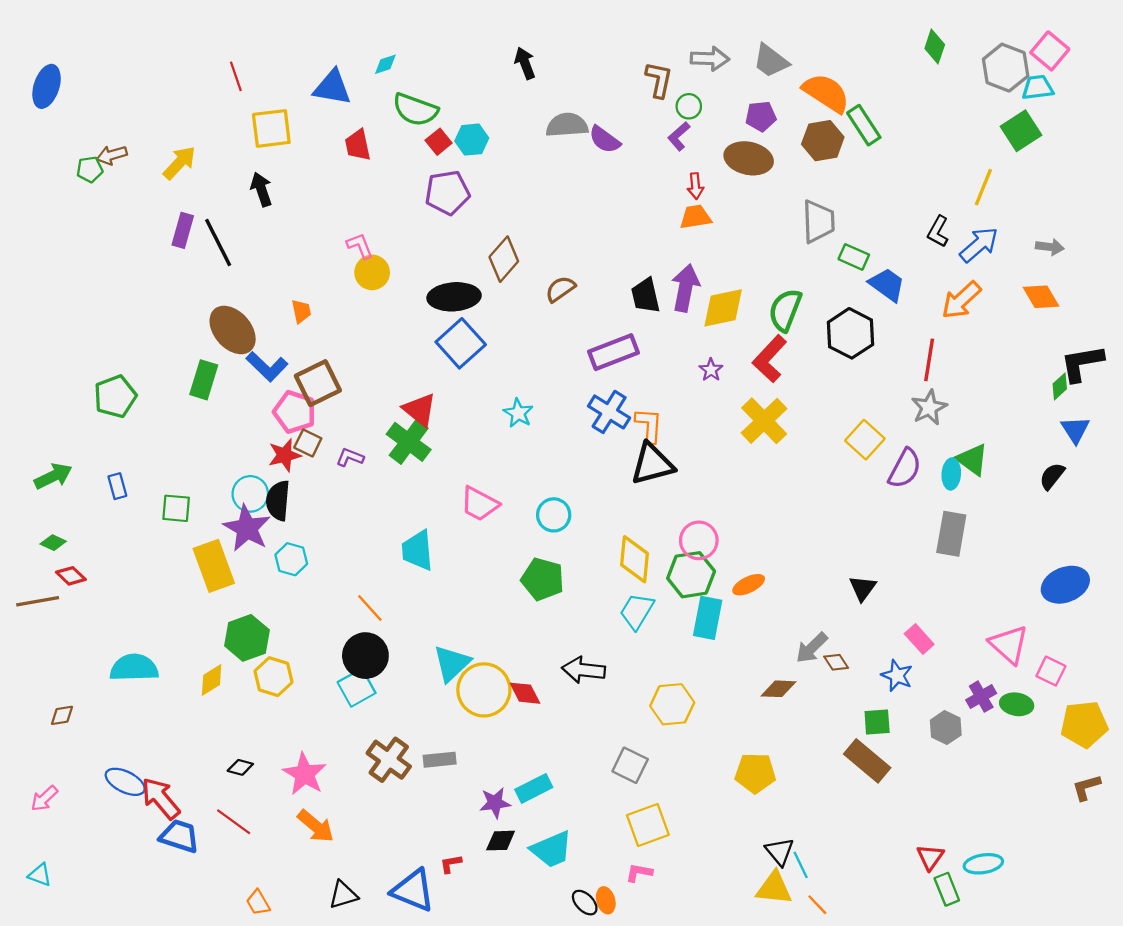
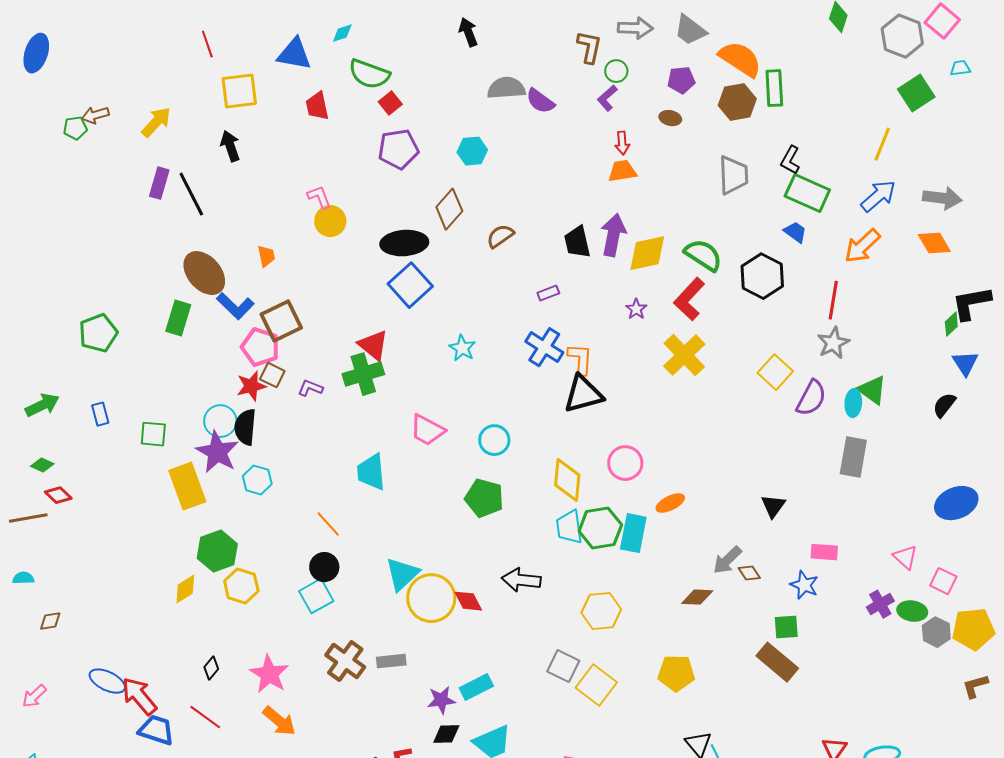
cyan trapezoid: (1038, 87) -> (960, 68), moved, size x0.7
green rectangle: (864, 125) -> (774, 88), turned 30
cyan hexagon: (472, 140) -> (472, 151), moved
brown ellipse: (749, 158) -> (670, 118), size x0.5
black L-shape: (938, 231) -> (790, 160), moved
gray arrow: (1050, 247) -> (942, 198), size x1.5
green rectangle: (854, 257) -> (807, 193), moved, size x1.6
blue trapezoid: (887, 285) -> (795, 232), size x0.7
green semicircle: (785, 310) -> (703, 255), turned 102
purple rectangle: (614, 352) -> (548, 293), size x0.5
green cross: (409, 442) -> (363, 374), turned 36
green hexagon: (691, 575) -> (600, 528), moved
cyan trapezoid: (637, 611) -> (569, 527), turned -39
pink rectangle: (919, 639) -> (824, 552), turned -44
pink triangle: (1009, 645) -> (905, 557), size x0.7
black circle: (365, 656) -> (324, 567), size x0.7
cyan semicircle: (134, 668) -> (23, 578), moved, size x0.5
gray hexagon: (946, 728) -> (936, 632), moved
black diamond: (240, 767) -> (211, 668), turned -65
yellow square: (648, 825) -> (596, 685), moved, turned -33

